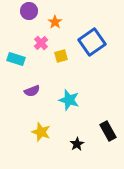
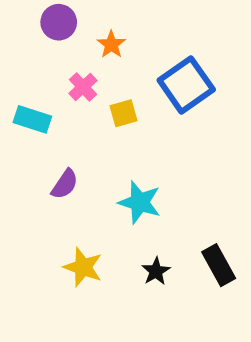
purple semicircle: (32, 91) -> (65, 184), turned -35
black star: (77, 144) -> (156, 271), moved

